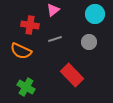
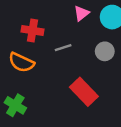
pink triangle: (53, 10) -> (81, 13), moved
green cross: (26, 87) -> (15, 105), moved

